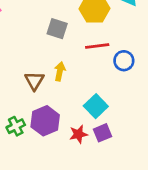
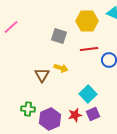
yellow arrow: (60, 71) -> (61, 68), turned 96
purple hexagon: (45, 121) -> (50, 119), moved
green cross: (16, 126) -> (28, 109), turned 32

